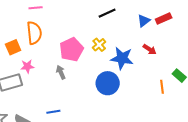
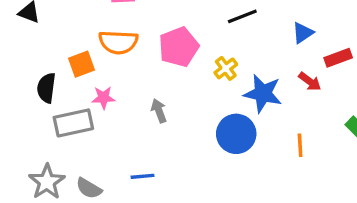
red rectangle: (164, 18) -> (338, 58), moved
orange semicircle: (34, 33) -> (118, 42), turned 95
pink pentagon: (71, 49) -> (179, 47), moved
orange line: (162, 87) -> (300, 145), moved

